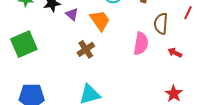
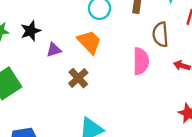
purple triangle: (72, 14) -> (54, 50), moved, turned -48

